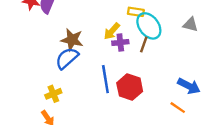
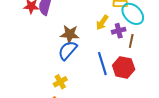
purple cross: (120, 42) -> (119, 31), moved
brown line: (144, 44) -> (131, 41), moved

